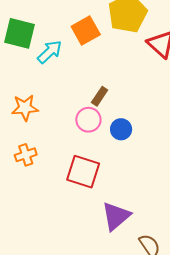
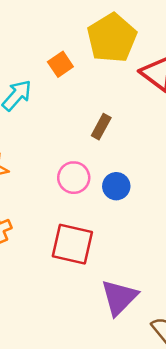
orange square: (86, 30) -> (60, 64), size x0.7
brown rectangle: (100, 96) -> (101, 127), moved

